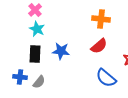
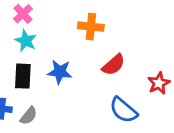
orange cross: (101, 19) -> (91, 27), moved

